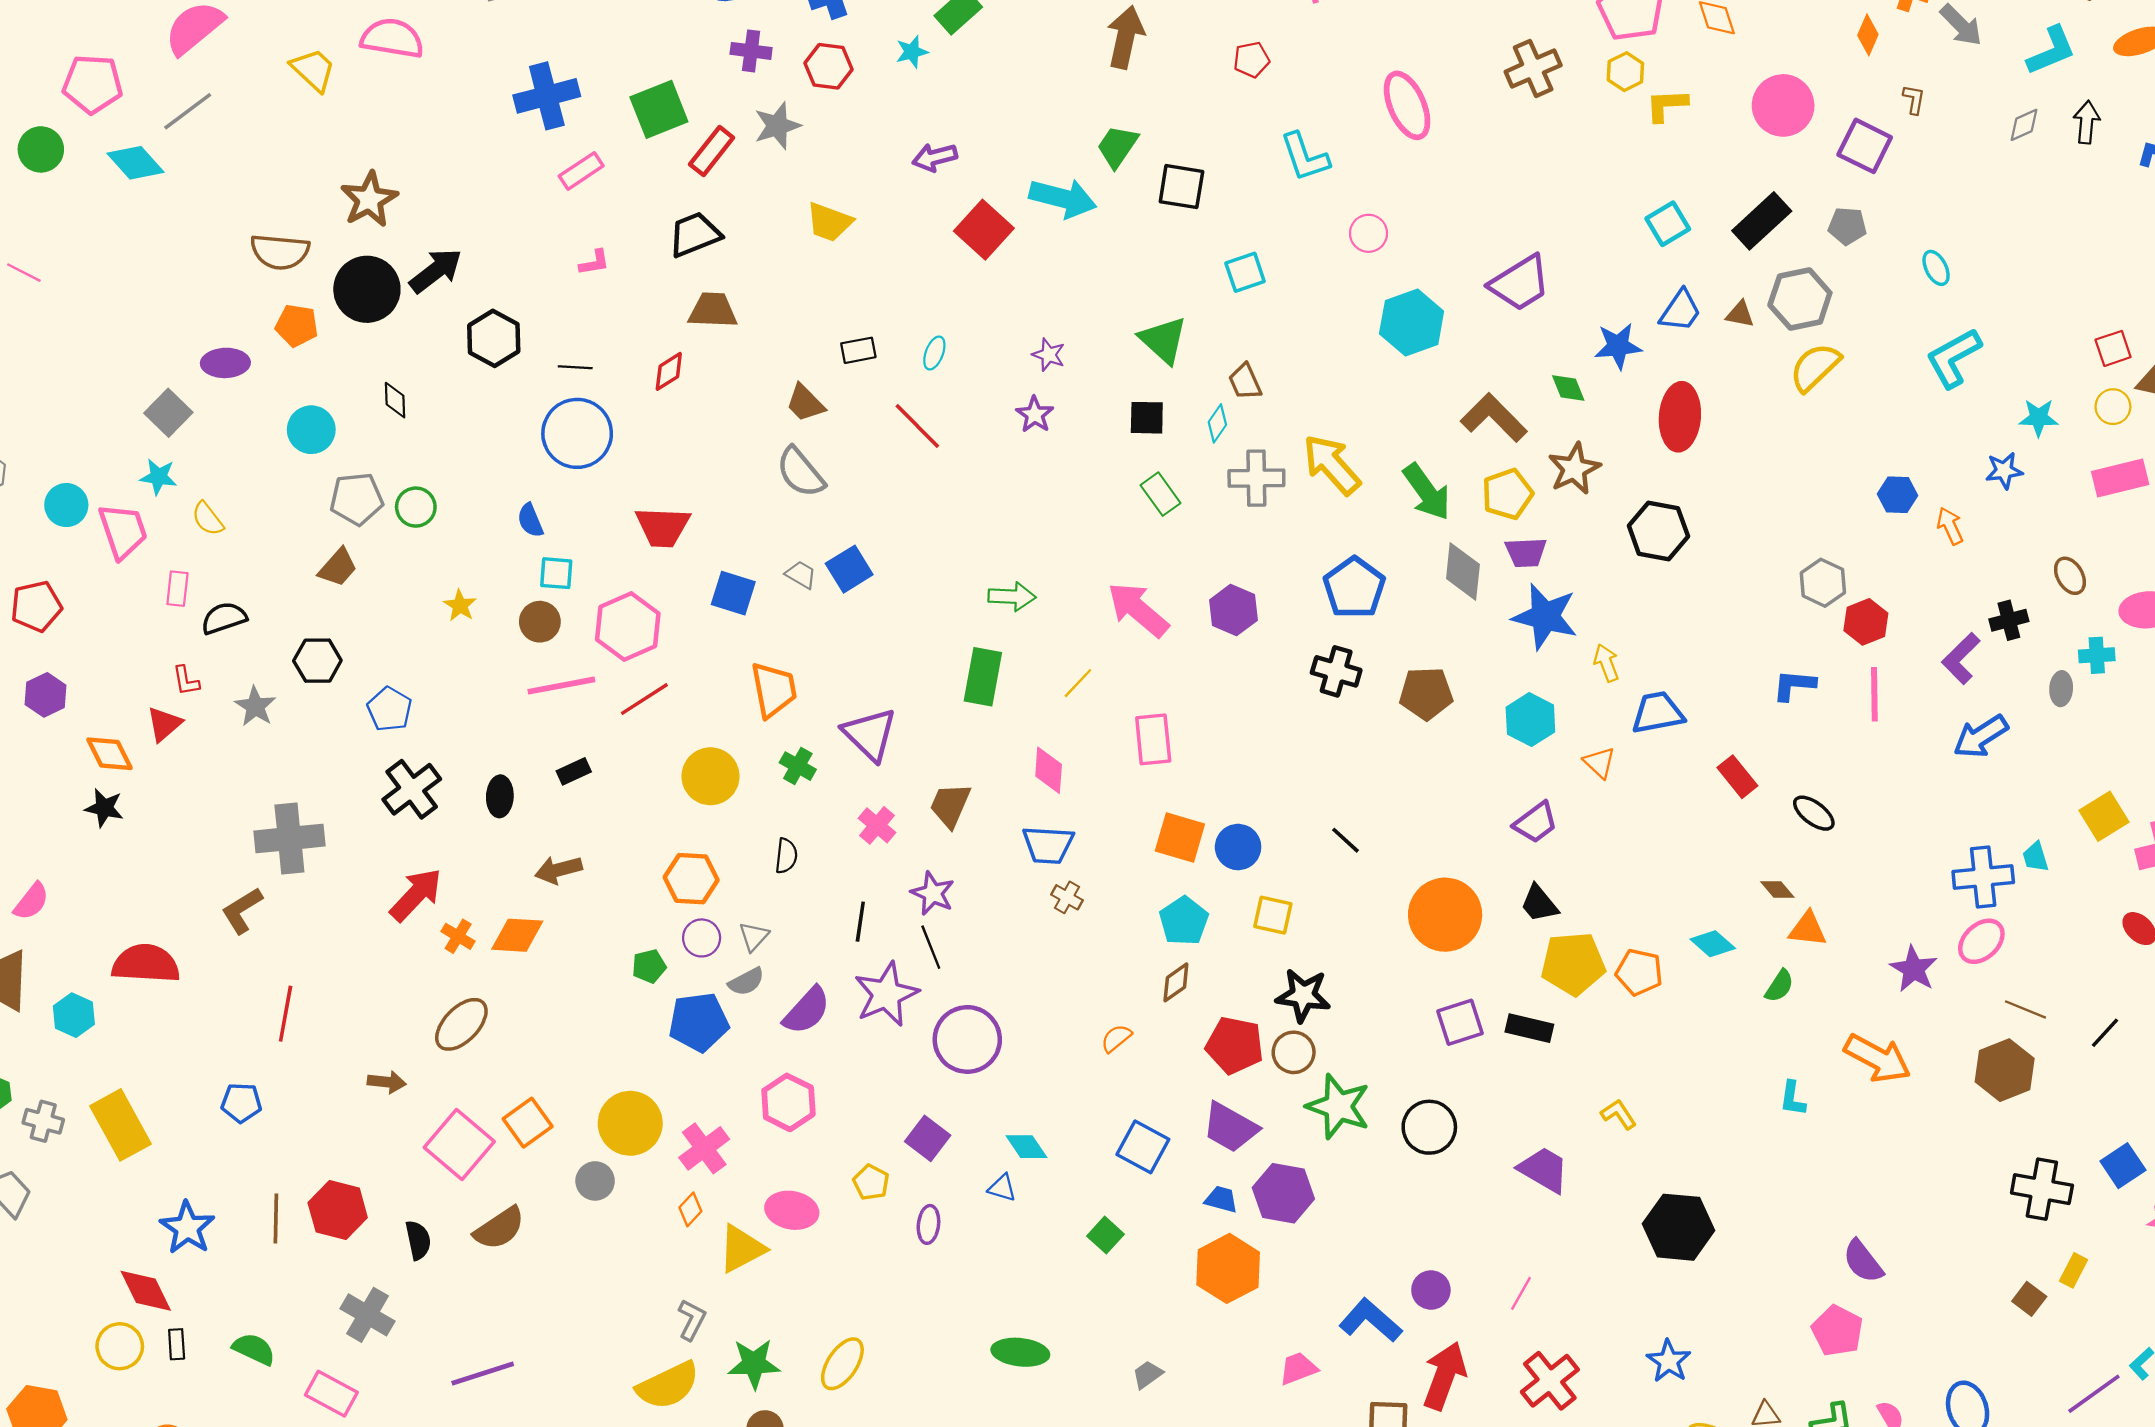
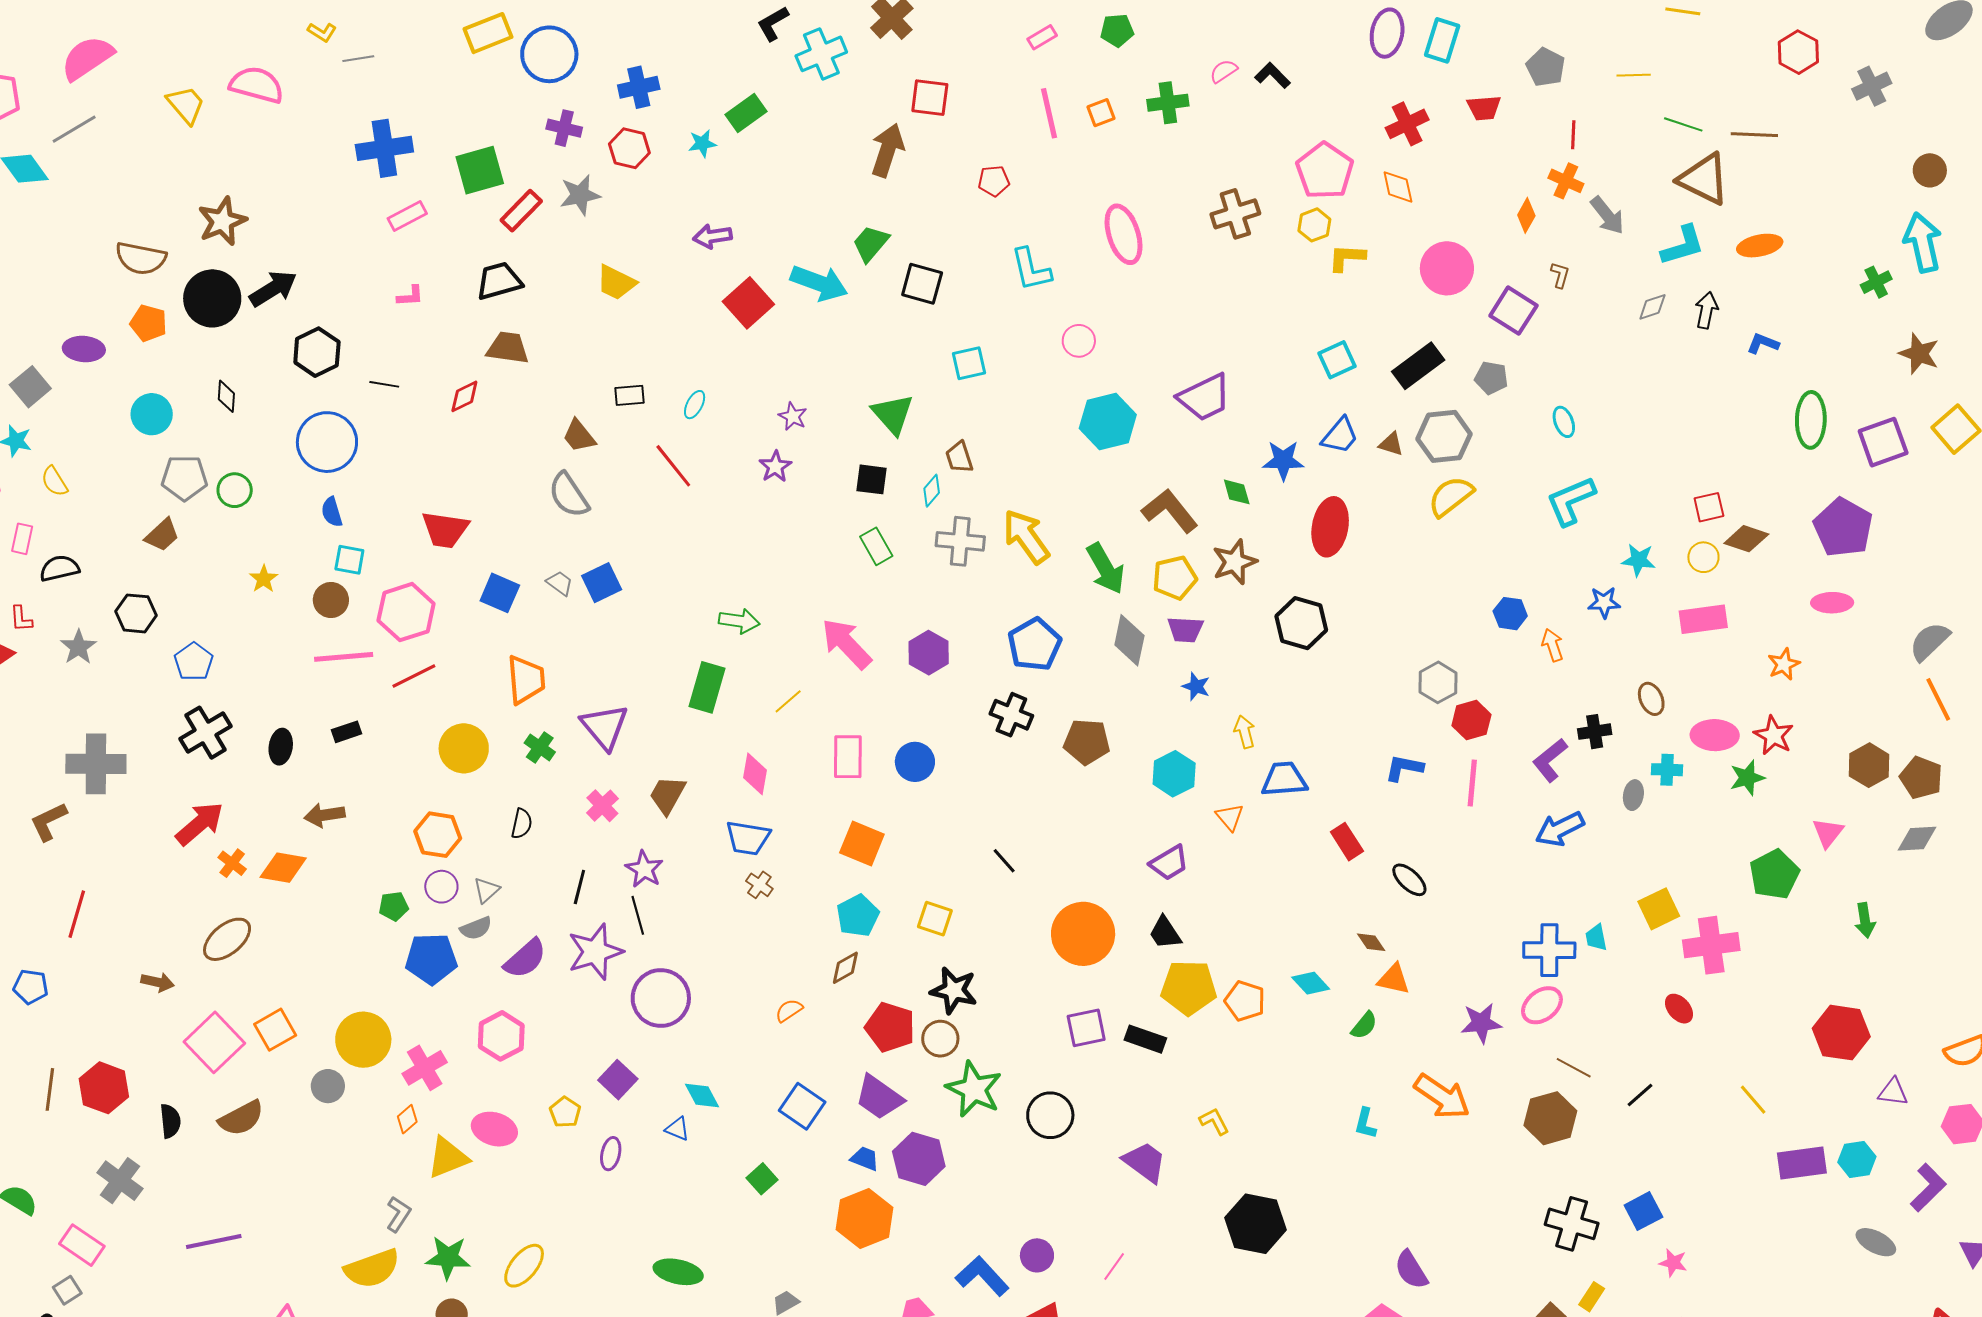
blue circle: (577, 433) -> (327, 442), moved
blue star: (1545, 617) -> (1196, 686), size x0.5
blue circle: (1238, 847) -> (915, 762), moved
purple star: (1914, 969) -> (1481, 1023), turned 30

